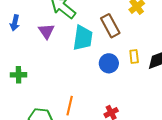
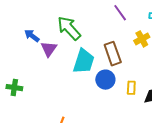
blue arrow: (15, 23) -> (32, 36), moved, turned 105
blue circle: (109, 63) -> (105, 80), moved

